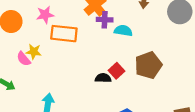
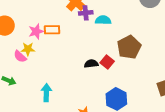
pink star: (45, 15) -> (36, 31), moved
orange rectangle: (64, 34) -> (52, 30), size x0.7
red square: (117, 71) -> (107, 62), moved

